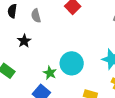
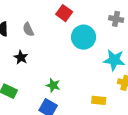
cyan circle: (72, 63) -> (84, 37), moved

